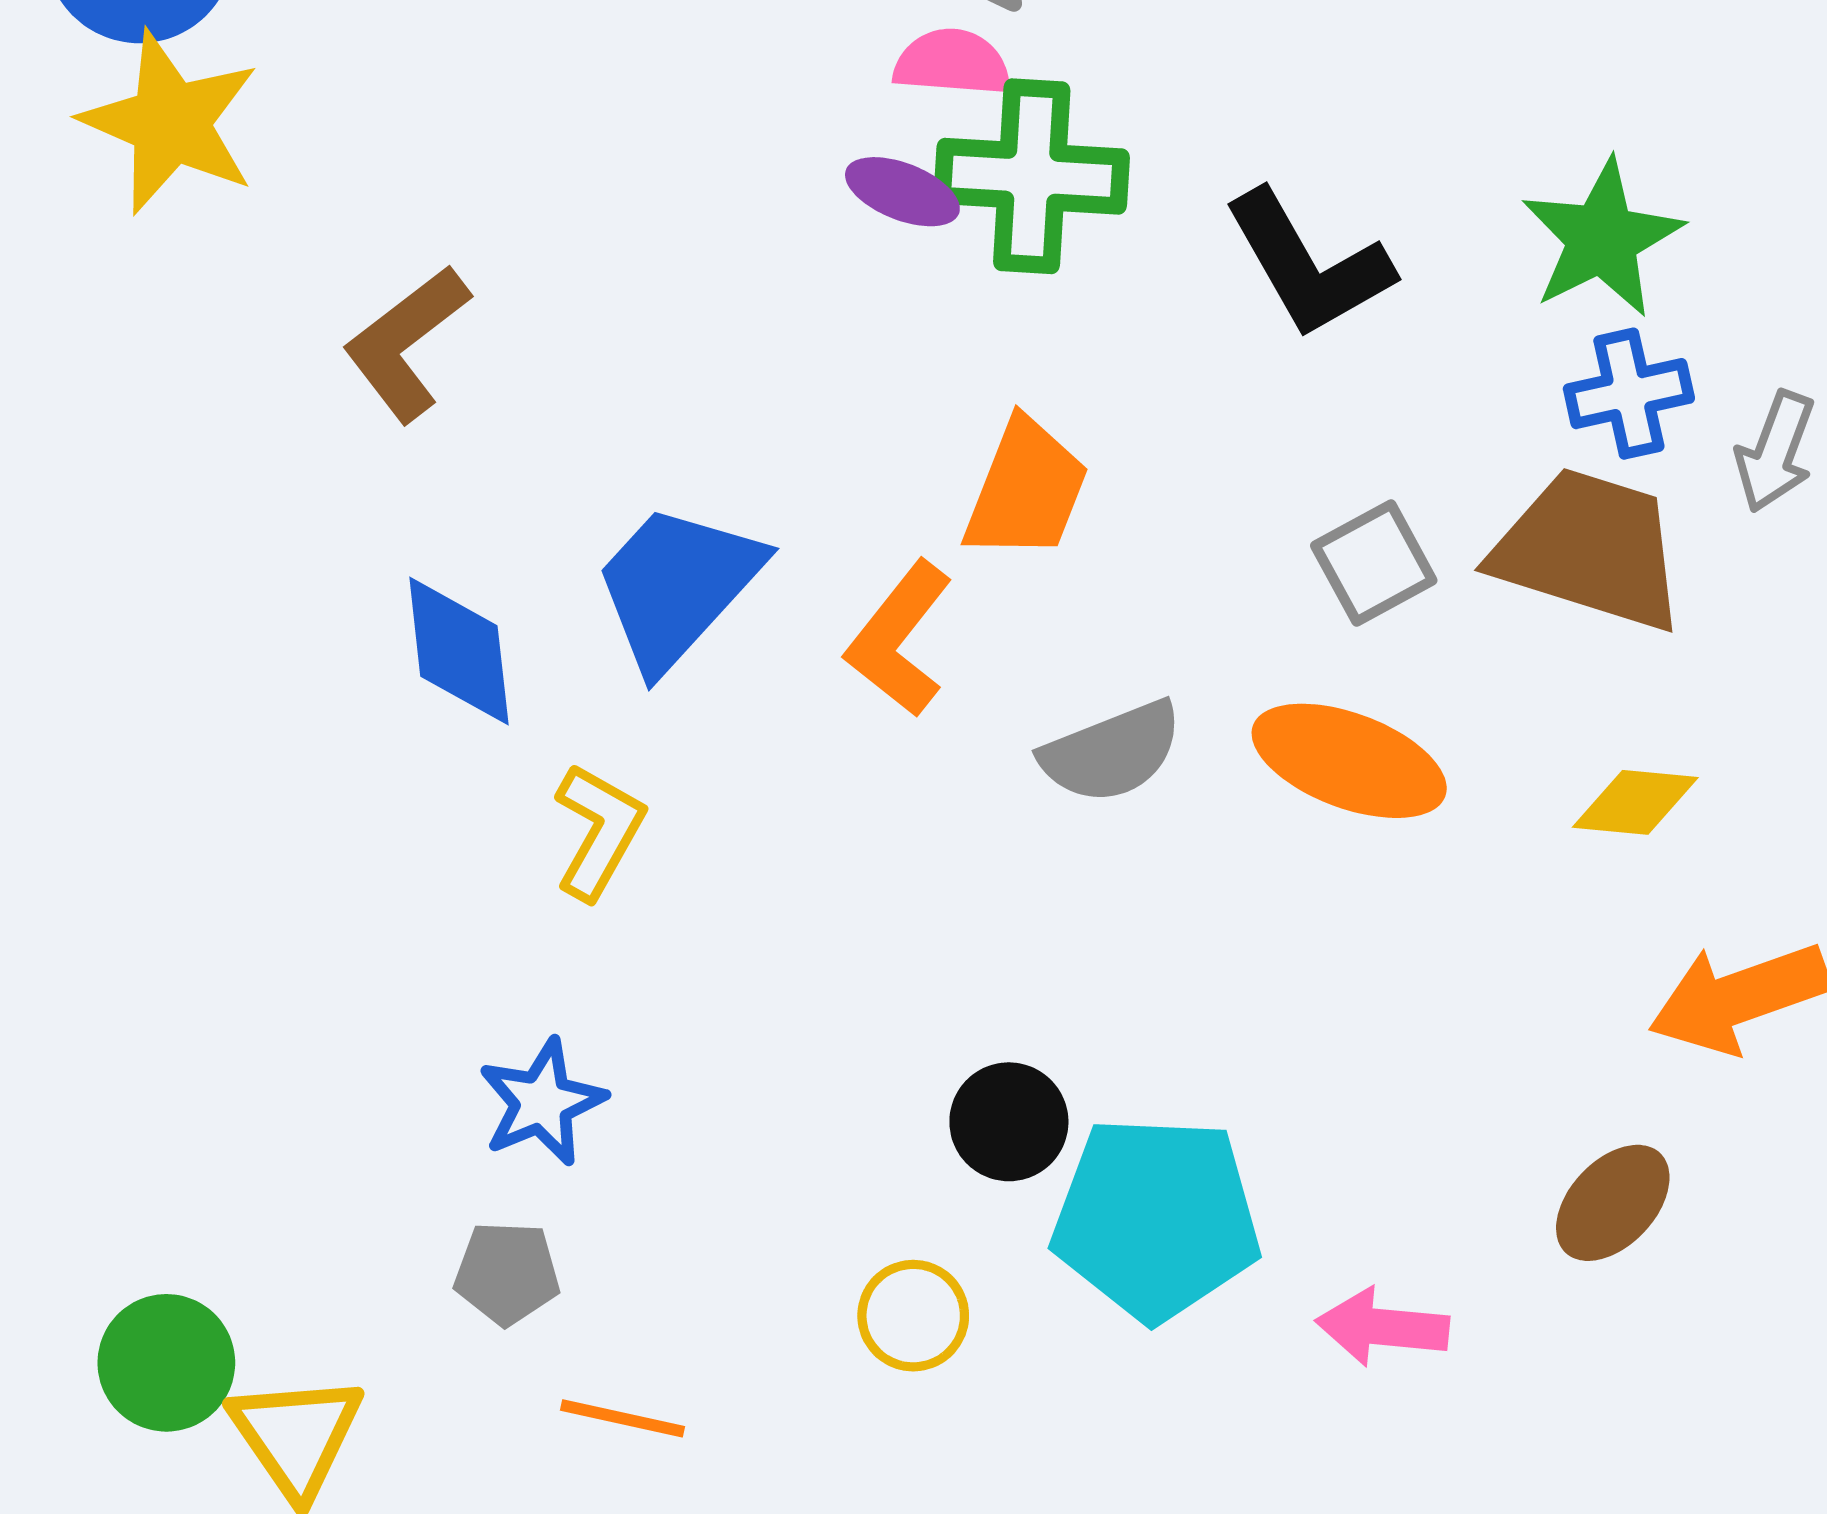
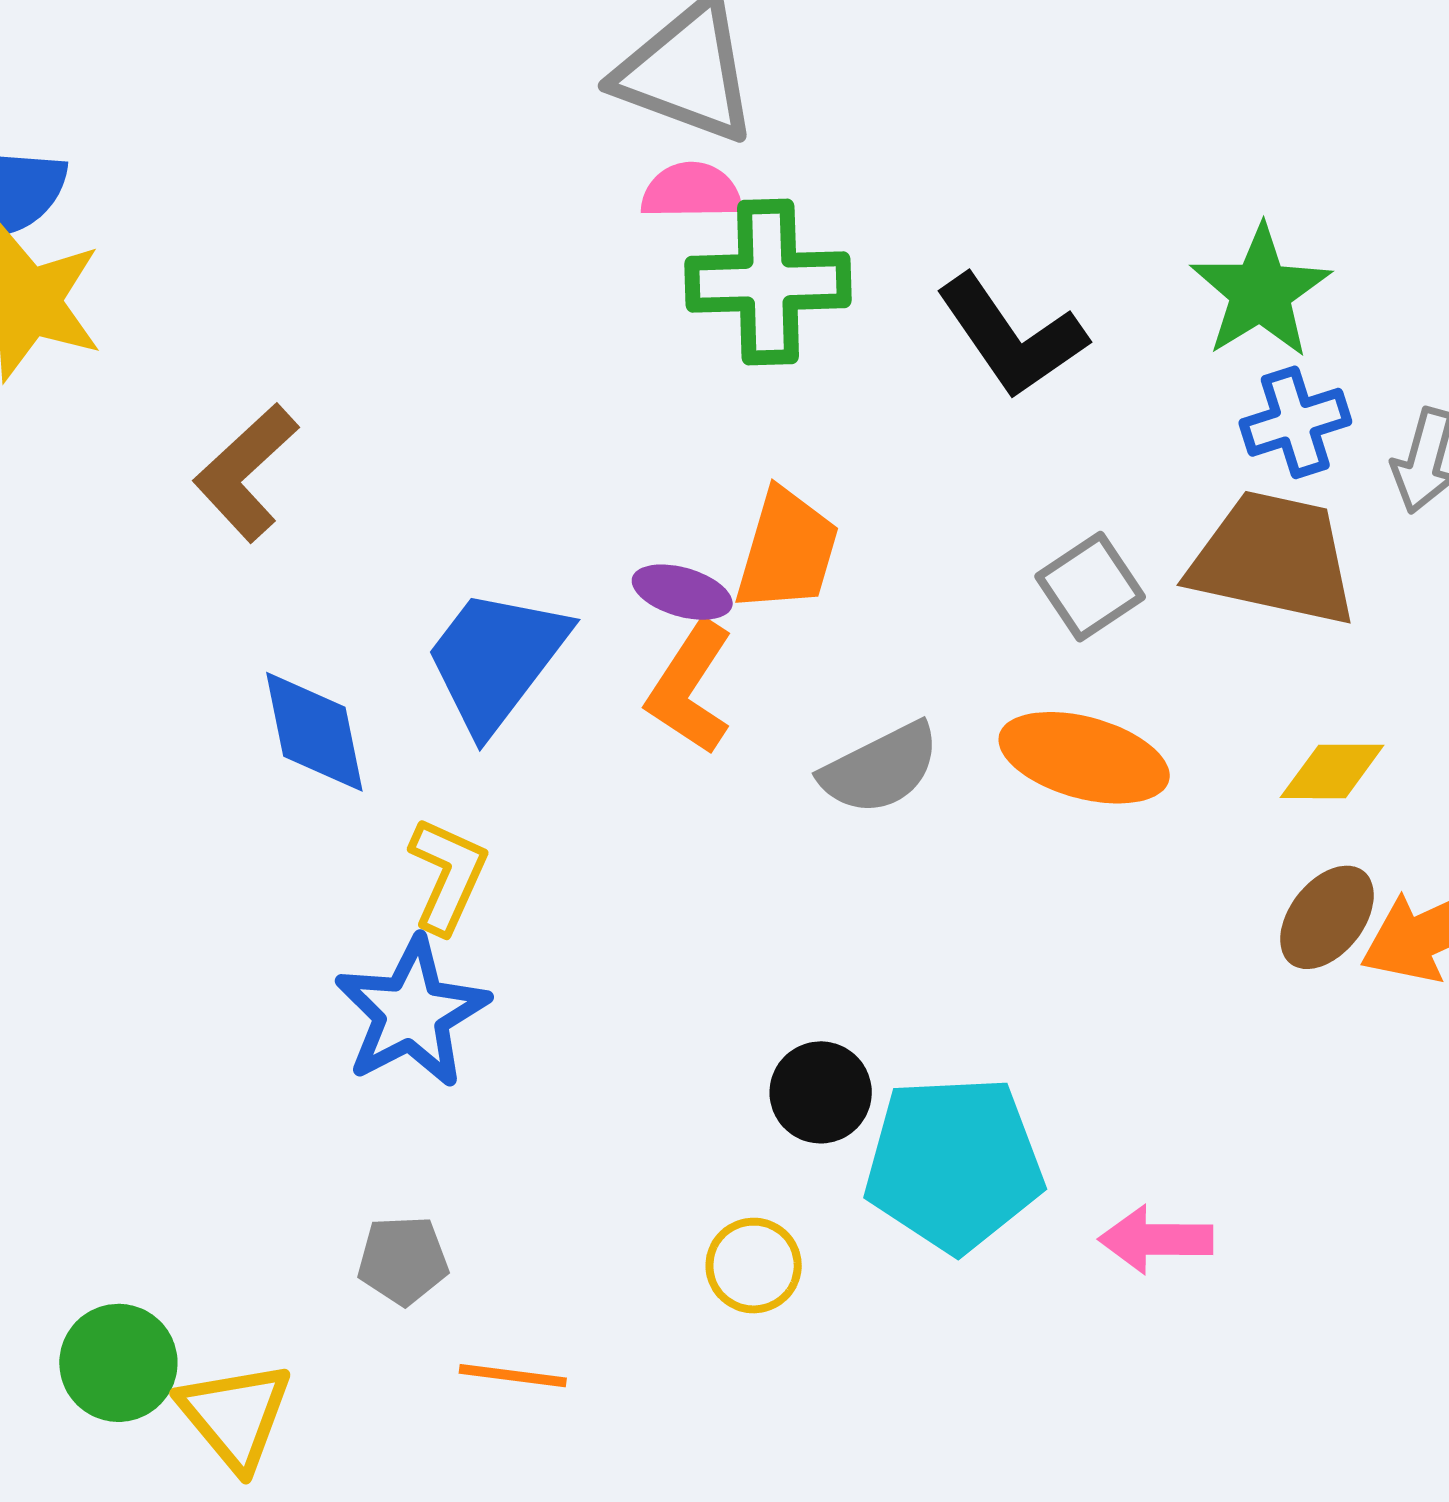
purple ellipse: (902, 192) -> (682, 592), moved
blue star: (542, 1102) -> (412, 1013), moved, size x1.4
brown ellipse: (1613, 1203) -> (1327, 917), moved

